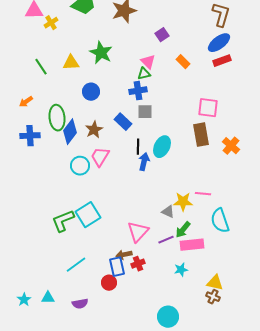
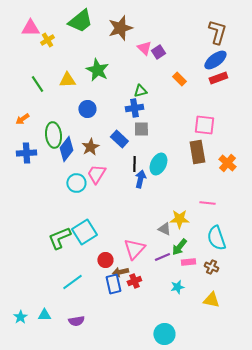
pink triangle: (148, 62) -> (144, 48), moved
pink line: (203, 194) -> (207, 203), moved
pink rectangle: (192, 245) -> (188, 262), size x0.6
red circle: (109, 283) -> (105, 260), moved
brown cross: (213, 297) -> (211, 267), moved

